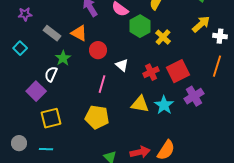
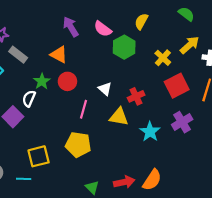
gray rectangle: (52, 33) -> (18, 55), moved
yellow cross: (163, 37) -> (163, 58), moved
red circle: (98, 50) -> (67, 81), moved
red square: (178, 71) -> (177, 86), moved
yellow triangle: (140, 104) -> (119, 117), moved
yellow square: (51, 118) -> (39, 156), moved

